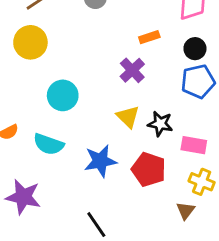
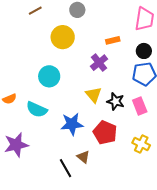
yellow circle: (30, 42) -> (63, 37), moved
pink rectangle: (194, 145) -> (140, 106), moved, turned 54
purple star: (23, 197) -> (16, 145), turned -30
brown triangle: (186, 211) -> (83, 157), moved, turned -32

